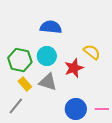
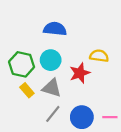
yellow semicircle: (92, 52) -> (99, 56), turned -30
gray line: (16, 106) -> (53, 114), moved

